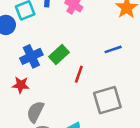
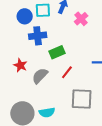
blue cross: (31, 56) -> (38, 36), moved
gray semicircle: (35, 112) -> (40, 76), moved

